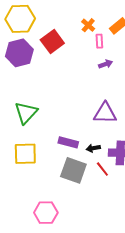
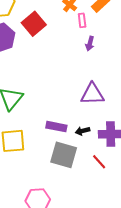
purple arrow: (106, 64) -> (90, 44), turned 128
red line: (102, 169) -> (99, 162), moved

